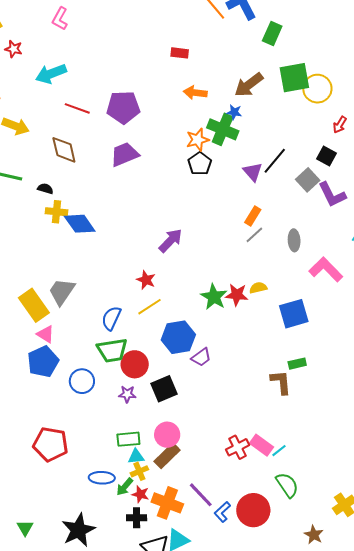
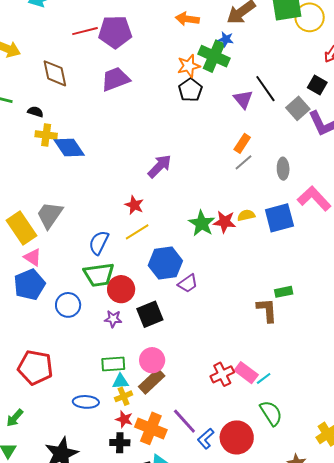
red line: (77, 108) -> (85, 31), moved, turned -35
black line: (275, 161) -> (265, 89), turned -76
blue square: (294, 314) -> (279, 218), moved
green arrow: (125, 487) -> (15, 418), moved

